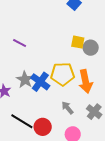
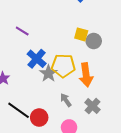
gray star: (25, 80) -> (48, 73), moved
blue cross: (40, 82) -> (37, 59), moved

